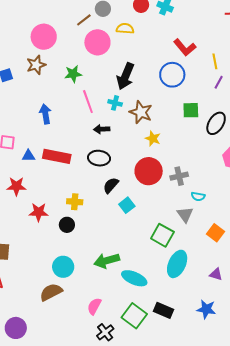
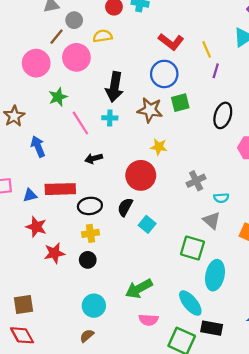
pink circle: (44, 37) -> (36, 63), moved
brown star: (36, 65) -> (14, 116), moved
green square: (191, 110) -> (180, 103), moved
brown star: (141, 112) -> (150, 110), moved
black arrow: (102, 129) -> (94, 158), moved
black ellipse: (99, 158) -> (90, 206), moved
red circle: (149, 171) -> (141, 175), moved
red star: (16, 186) -> (36, 227), moved, turned 30
cyan ellipse: (134, 278) -> (190, 303), moved, turned 40
brown semicircle: (51, 292) -> (87, 336), size x0.6
pink semicircle: (94, 306) -> (149, 320), moved, turned -102

